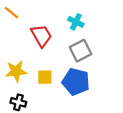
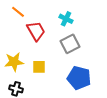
orange line: (11, 13) -> (18, 12), moved
blue pentagon: (76, 82) -> (79, 78), moved

